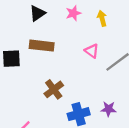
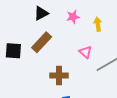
brown rectangle: (42, 46) -> (42, 42), turned -60
brown cross: (54, 89) -> (59, 76), moved, turned 30

